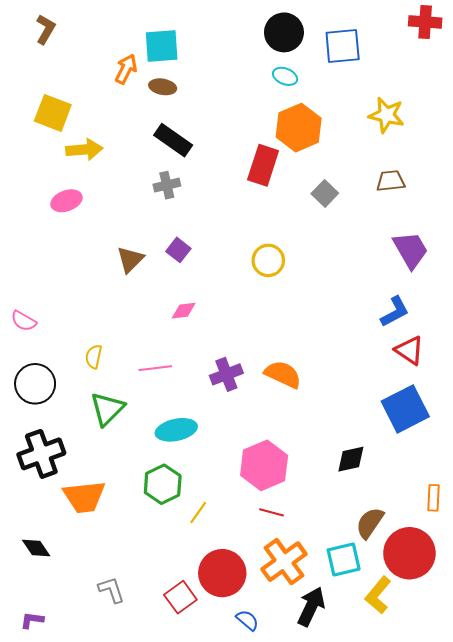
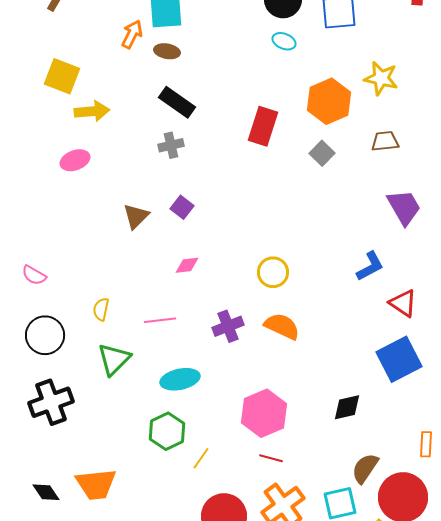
orange hexagon: (299, 128) -> (329, 101), moved
yellow circle: (268, 260) -> (273, 272), moved
blue L-shape: (395, 312) -> (370, 266), moved
orange trapezoid: (84, 497) -> (96, 484), moved

